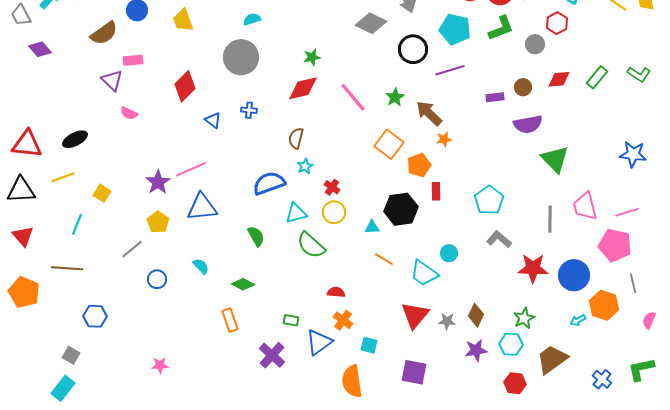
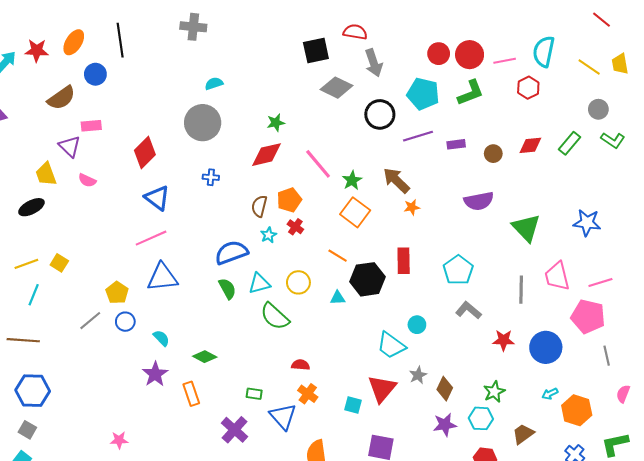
yellow trapezoid: (183, 20) -> (46, 174), moved
gray circle: (535, 44) -> (598, 109), moved
green star: (395, 97) -> (352, 180), moved
purple rectangle: (495, 97) -> (456, 144), moved
blue triangle: (213, 120) -> (157, 198), moved, size x1.5
purple semicircle: (528, 124) -> (479, 201), moved
blue star: (633, 154) -> (587, 223), moved
orange pentagon: (419, 165) -> (289, 200), moved
yellow line: (63, 177) -> (26, 264), moved
purple star: (158, 182) -> (155, 374), moved
red cross: (332, 187) -> (295, 227), moved
red rectangle: (436, 191) -> (404, 261), size x1.4
green semicircle: (256, 236) -> (227, 289), moved
orange line: (384, 259) -> (338, 256), moved
red star: (533, 268) -> (504, 340), size x0.7
blue circle: (157, 279) -> (125, 322), moved
orange hexagon: (604, 305) -> (577, 410), moved
blue hexagon: (95, 316) -> (33, 391), moved, size x1.4
gray star: (447, 321) -> (418, 375), moved, turned -30
blue triangle: (319, 342) -> (283, 416), turned -36
cyan square: (369, 345) -> (353, 405), moved
brown trapezoid: (552, 359) -> (523, 434), size x0.7

